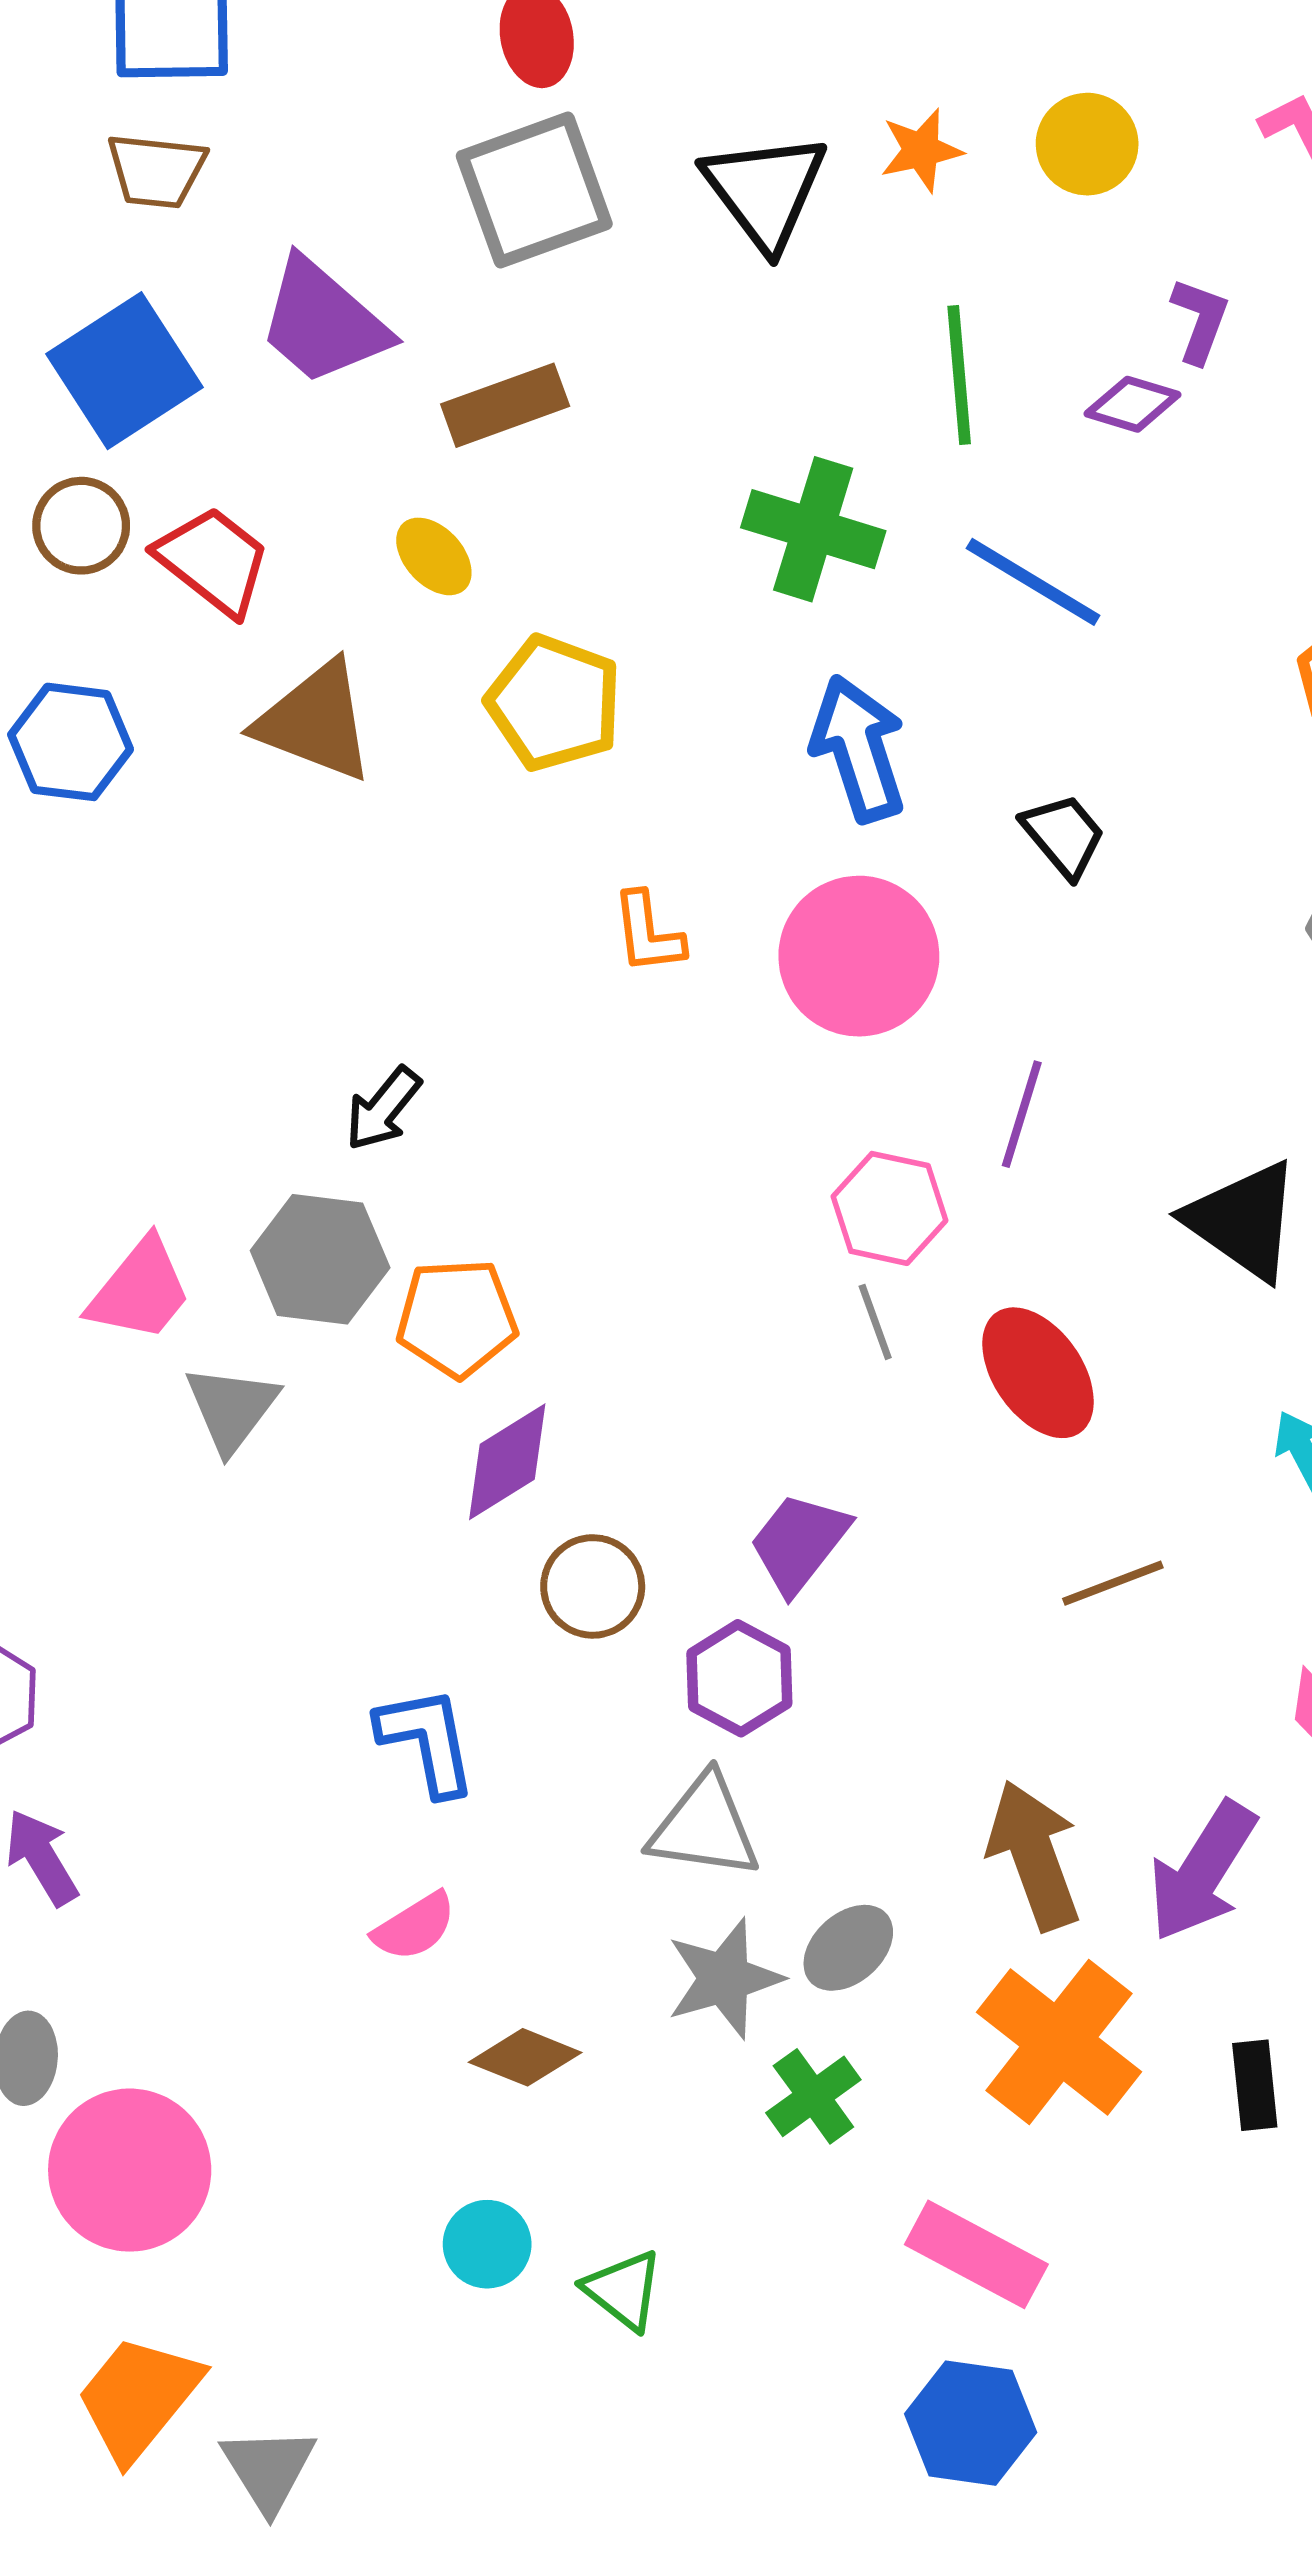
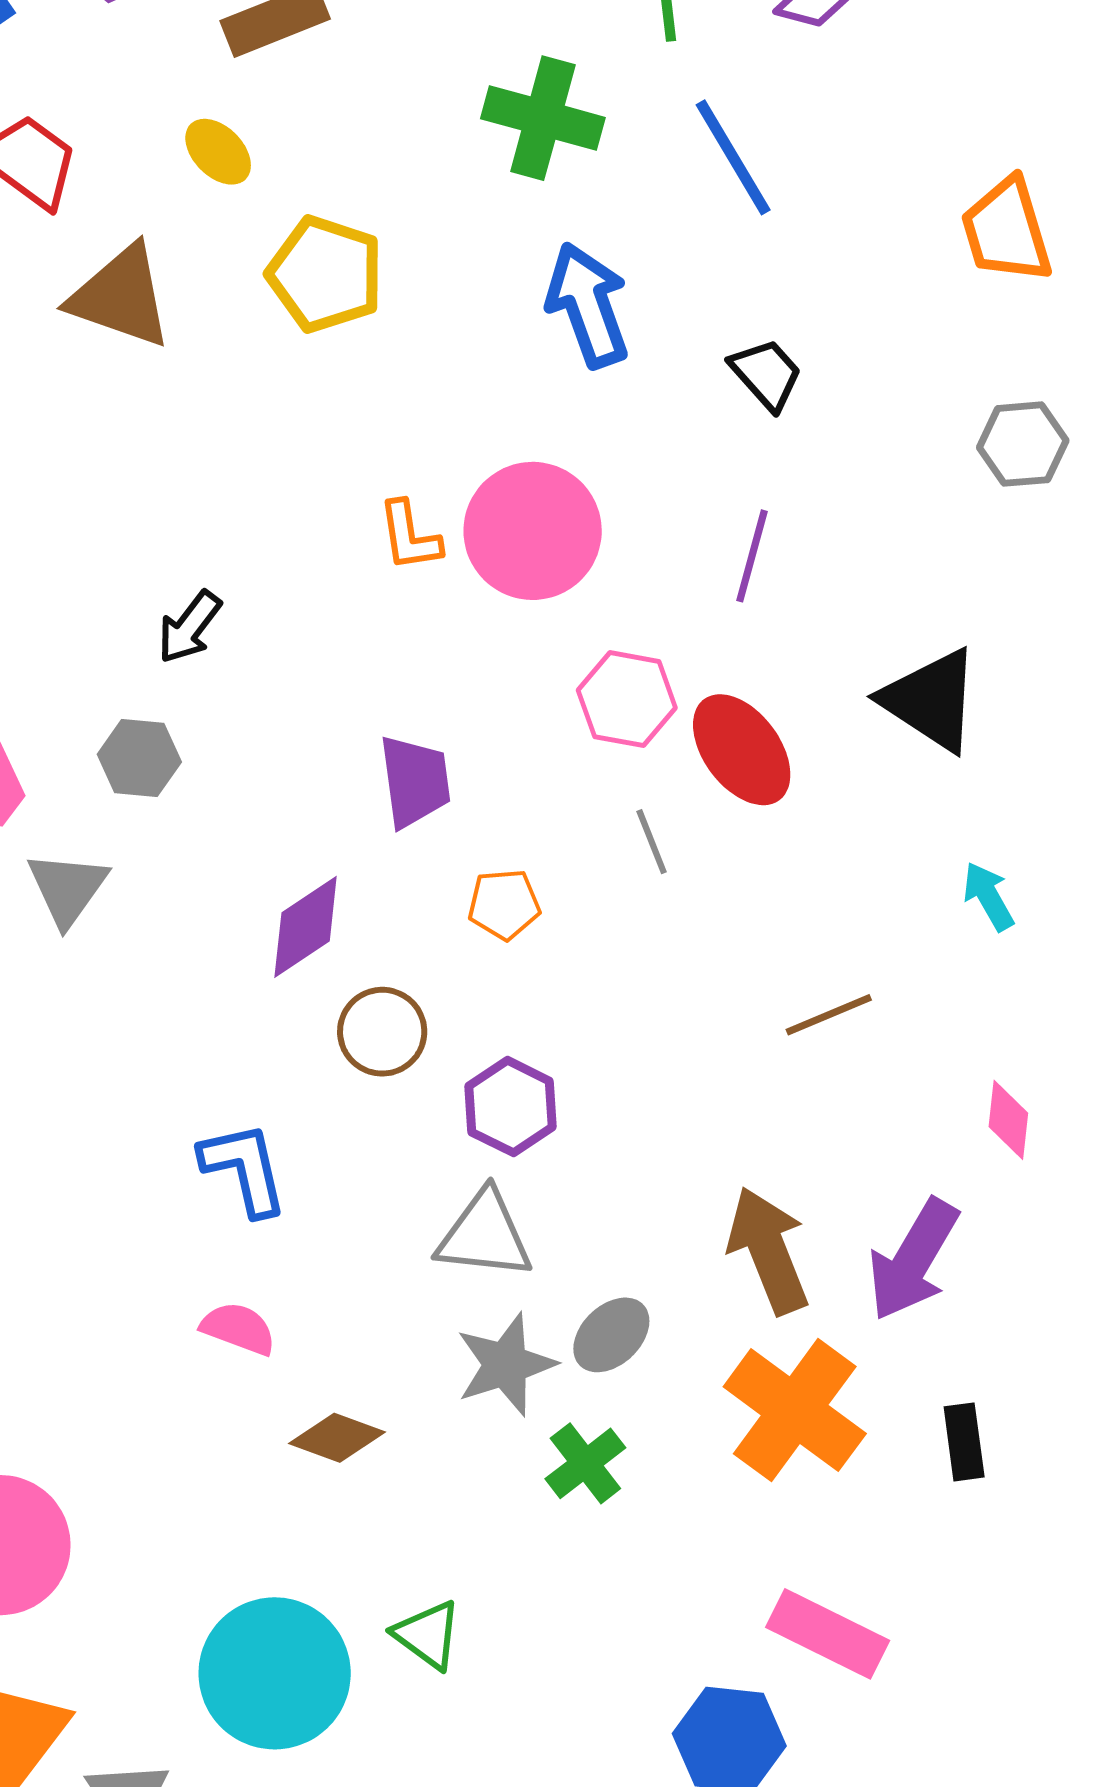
blue line: (1033, 582) -> (733, 157), turned 30
orange L-shape: (648, 933) -> (409, 536), moved
pink circle: (859, 956) -> (533, 531), moved
purple line: (1022, 1114) -> (752, 556), moved
gray hexagon: (320, 1259) -> (139, 758), size x0.7
orange pentagon: (457, 1318) -> (504, 904), moved, size x0.7
gray line: (875, 1322) -> (652, 842), moved
red ellipse: (1038, 1373) -> (742, 750), moved
purple trapezoid: (799, 1543) -> (415, 781), moved, turned 136
pink semicircle: (415, 1927) -> (238, 1328), turned -126
cyan circle: (487, 2244) -> (275, 1673), moved, size x2.0
pink rectangle: (976, 2254) -> (828, 1634), moved

